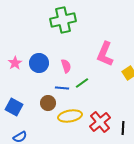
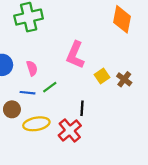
black line: (123, 128) -> (82, 108), moved

